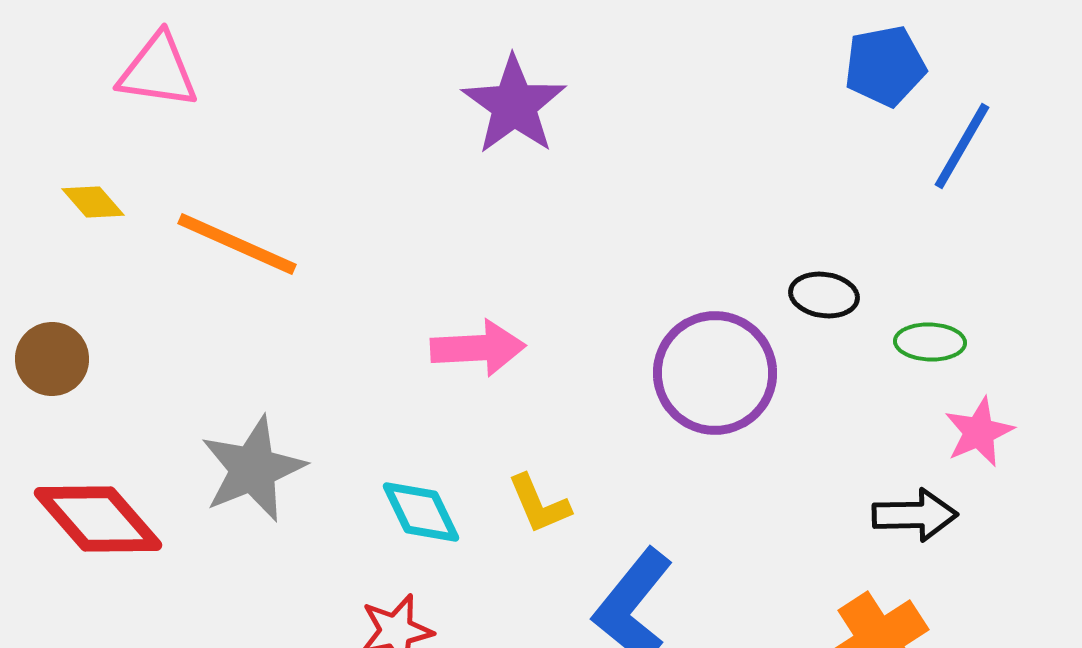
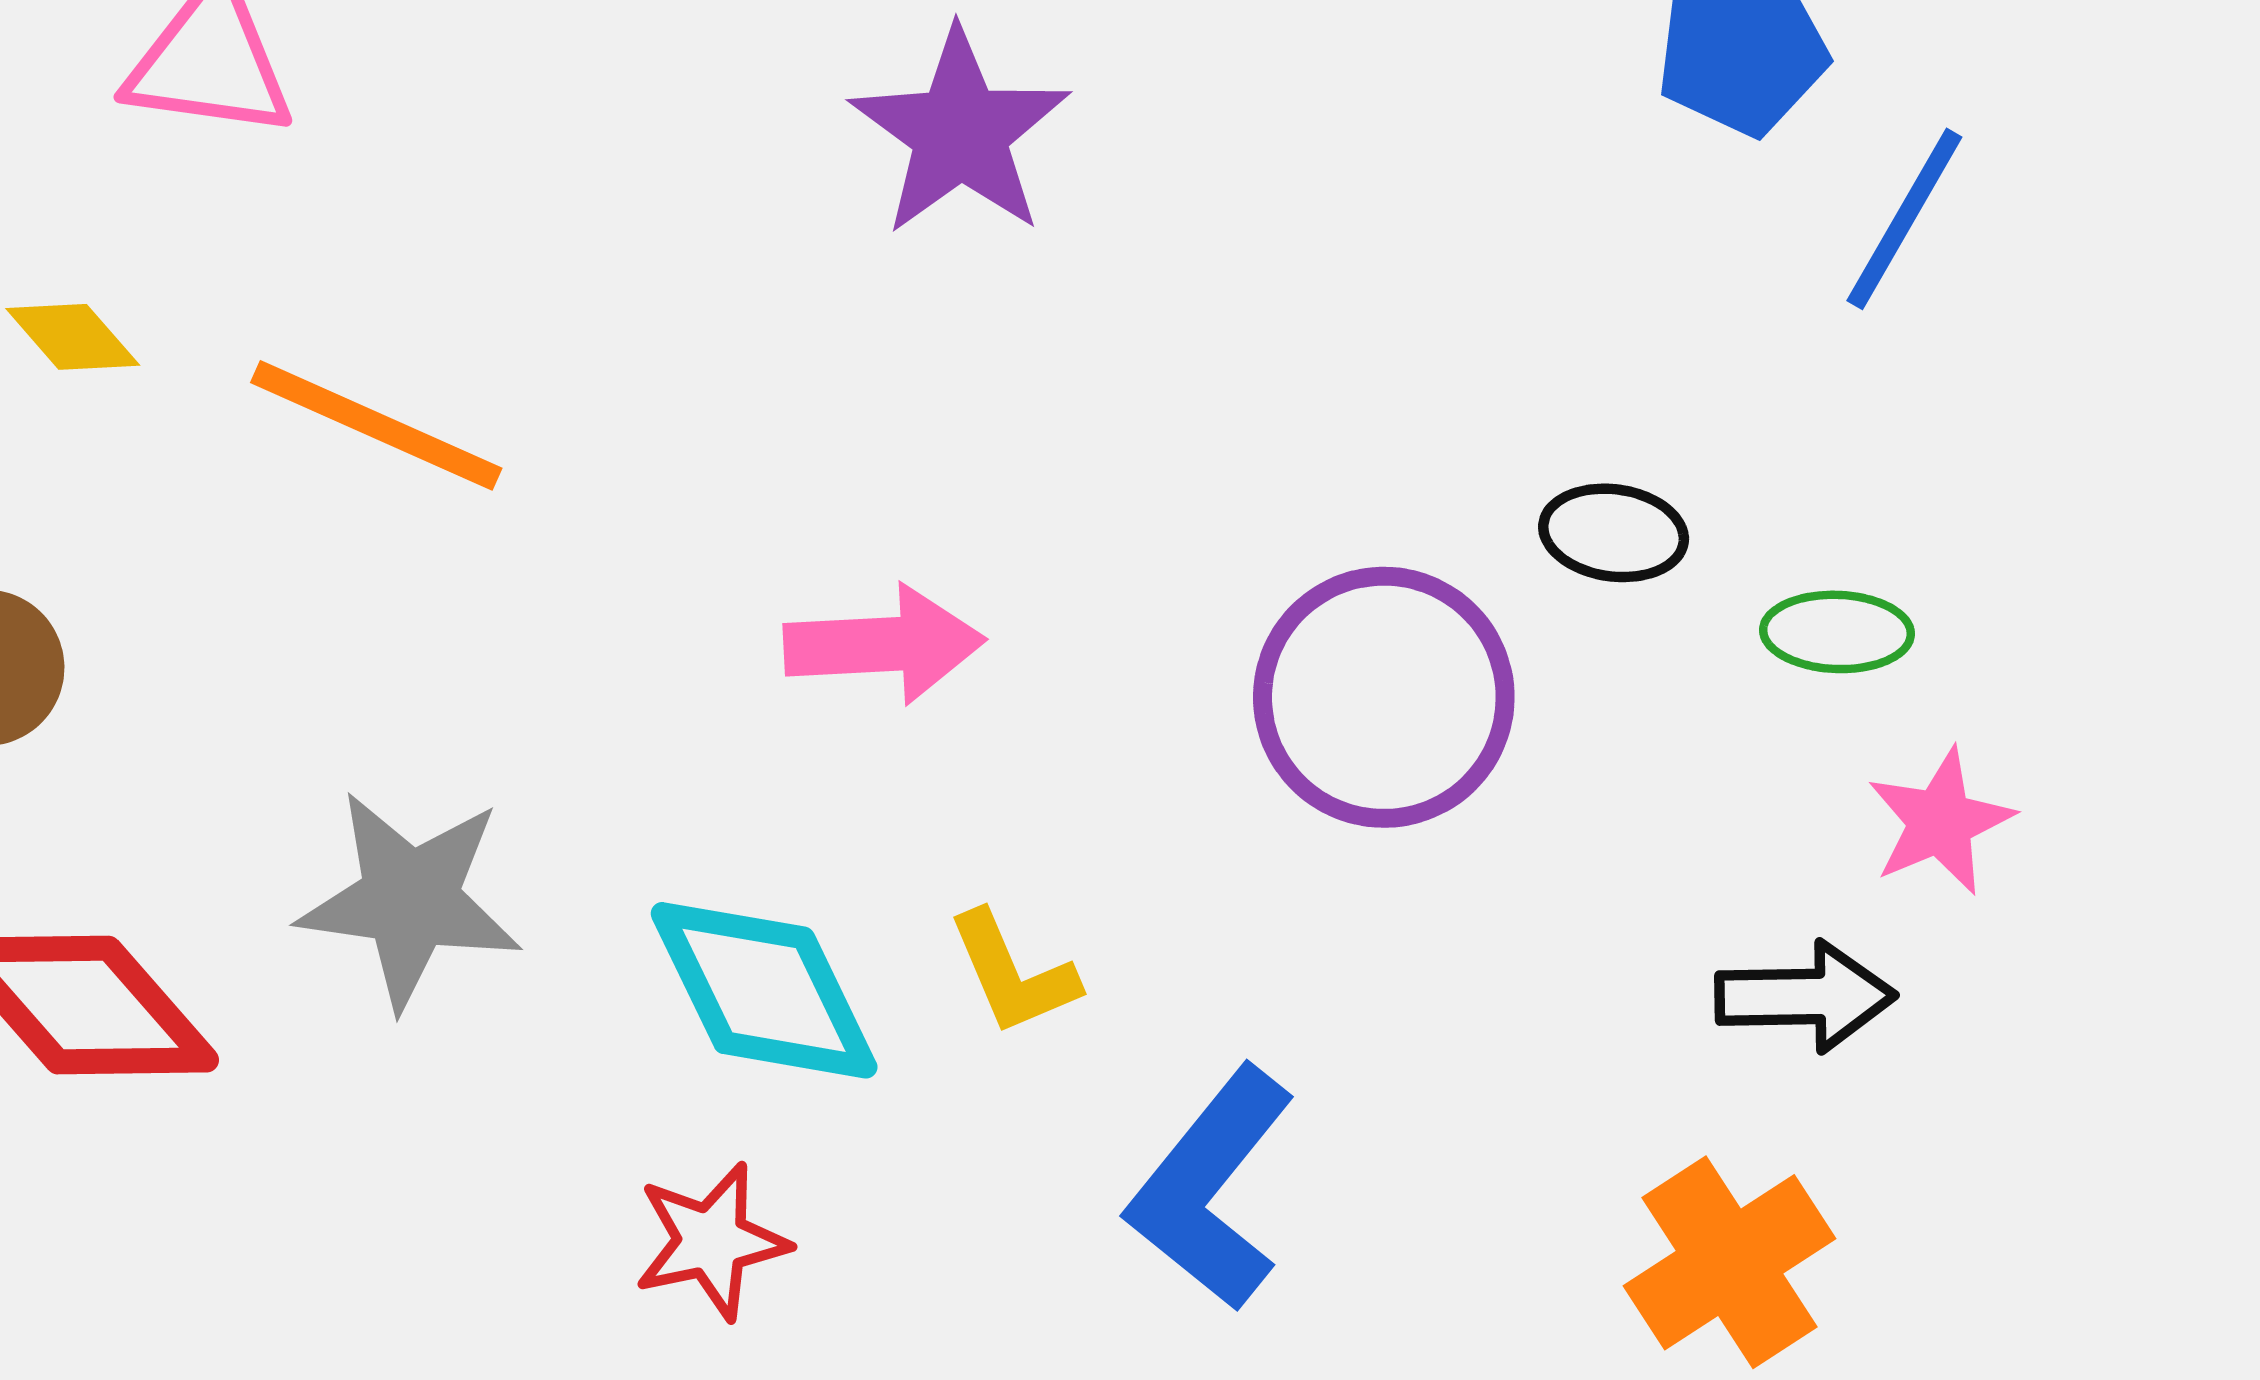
gray star: (253, 469) -> (410, 900), turned 30
cyan diamond: (421, 512) -> (764, 990), size x1.4

